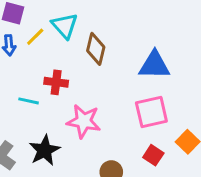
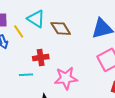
yellow line: (35, 37) -> (19, 31), turned -64
brown diamond: (96, 49) -> (61, 28), turned -30

